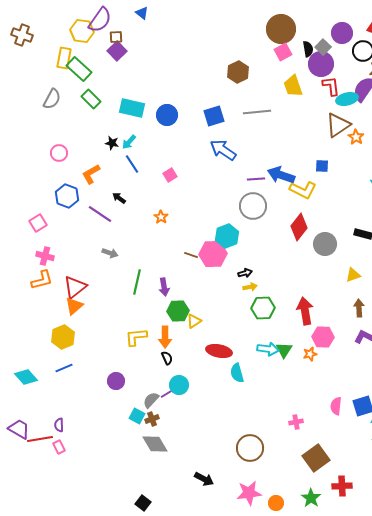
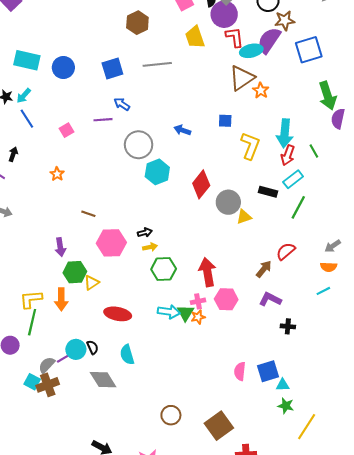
blue arrow: (223, 150) -> (122, 104), size x0.6
blue arrow: (281, 175) -> (182, 130), size x0.6
purple line: (256, 179) -> (103, 120), moved
yellow L-shape: (303, 190) -> (250, 146), moved, turned -96
black arrow: (119, 198) -> (13, 154), turned 72
gray circle: (253, 206) -> (139, 145), moved
cyan hexagon: (227, 236) -> (157, 172), moved
pink hexagon: (213, 254) -> (111, 243), moved
yellow triangle: (353, 275) -> (244, 217), moved
green line: (137, 282) -> (32, 322), moved
brown arrow: (359, 308) -> (264, 269), turned 42
orange star: (310, 354) -> (198, 317), moved
black semicircle: (167, 358) -> (93, 347), moved
cyan semicircle: (237, 373) -> (127, 355), moved
brown cross: (152, 419) -> (48, 385), size x1.5
pink cross: (296, 422) -> (198, 301), moved
gray diamond: (155, 444) -> (103, 380), moved
brown circle: (250, 448) -> (171, 415), moved, size x0.7

